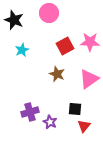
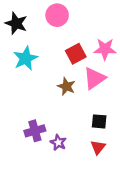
cyan star: (22, 50) -> (26, 58), size x1.5
pink triangle: (89, 79) -> (94, 78), moved
black square: (75, 109) -> (99, 121), moved

